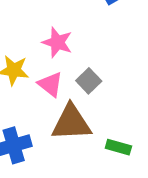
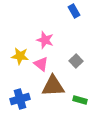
gray square: (89, 81) -> (76, 61), moved

